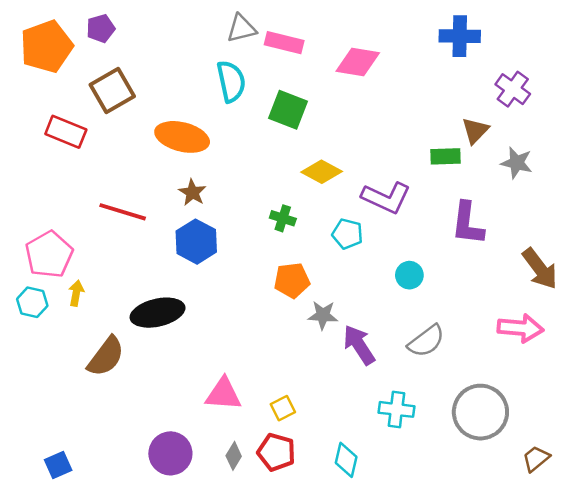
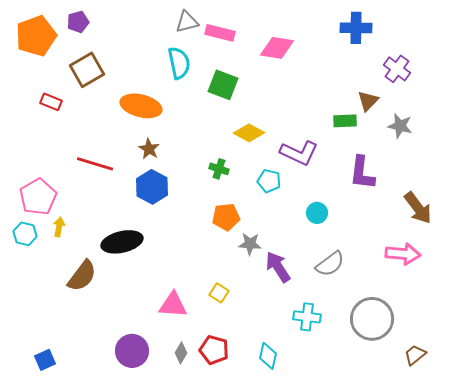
red rectangle: (66, 132) -> (51, 102), size x0.7
yellow square: (283, 408) -> (219, 293), moved, turned -30

